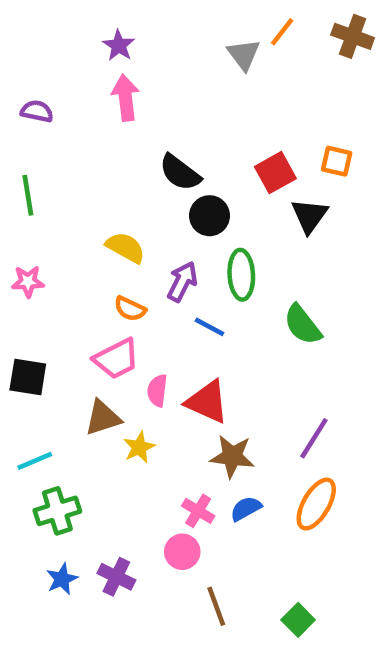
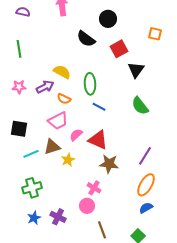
red square: (275, 173) -> (119, 49), moved
black circle: (210, 216) -> (108, 19), moved
black triangle: (309, 216) -> (136, 70), moved
green ellipse: (241, 275) -> (90, 84), moved
purple arrow: (182, 282) -> (45, 87), moved, turned 36
pink semicircle: (157, 391) -> (76, 135), turned 40
cyan line: (35, 461) -> (31, 154), moved
blue semicircle: (246, 509) -> (146, 208), moved

